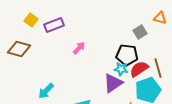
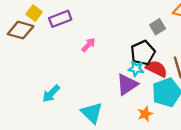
brown diamond: (19, 49) -> (21, 30), moved
black pentagon: (127, 55) -> (143, 53), turned -30
red semicircle: (139, 69) -> (156, 69), turned 60

